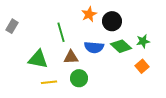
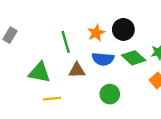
orange star: (89, 14) -> (96, 33), moved
green circle: (79, 78) -> (110, 94), moved

